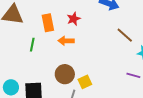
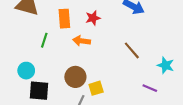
brown line: (125, 35) -> (132, 50), moved
cyan circle: (11, 87) -> (26, 71), moved

